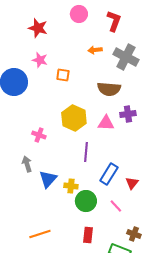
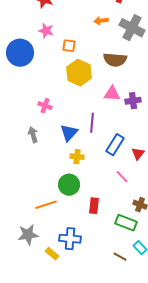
purple cross: (128, 114) -> (133, 101), moved
yellow hexagon: (74, 118) -> (79, 73), moved
blue triangle: (48, 179) -> (69, 133), moved
green circle: (86, 201) -> (69, 185), moved

